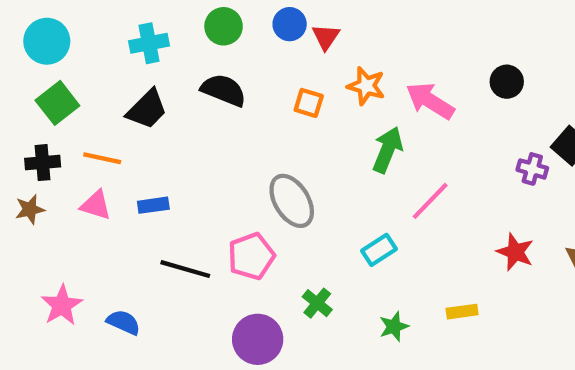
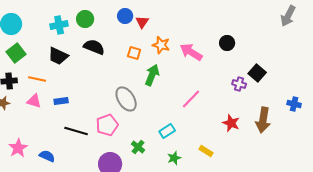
green circle: (224, 26) -> (85, 19), moved
black trapezoid: (147, 109) -> (58, 56), turned 70
green arrow: (388, 150) -> (152, 75), moved
cyan rectangle: (379, 250) -> (167, 131), moved
yellow rectangle: (462, 312) -> (206, 151), turned 40

